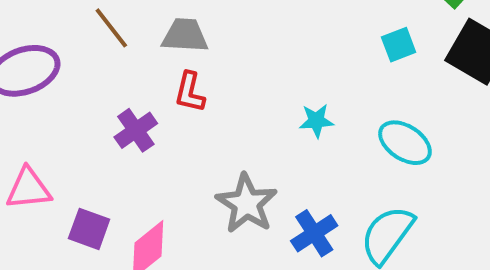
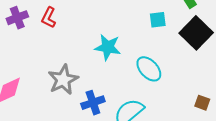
cyan star: (316, 121) -> (108, 47), size x1.5
purple cross: (136, 130) -> (17, 18), moved

